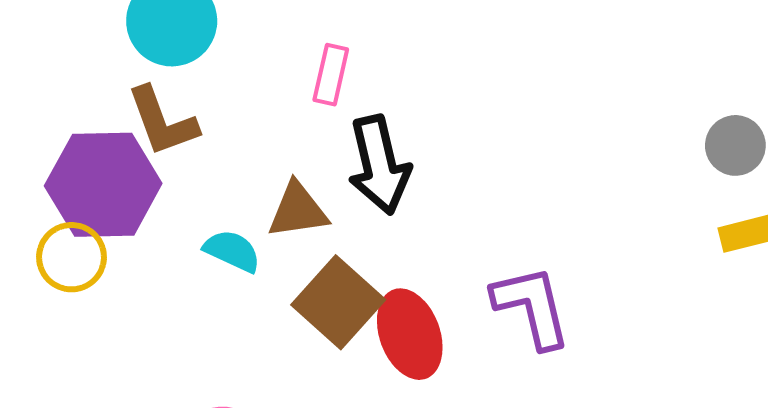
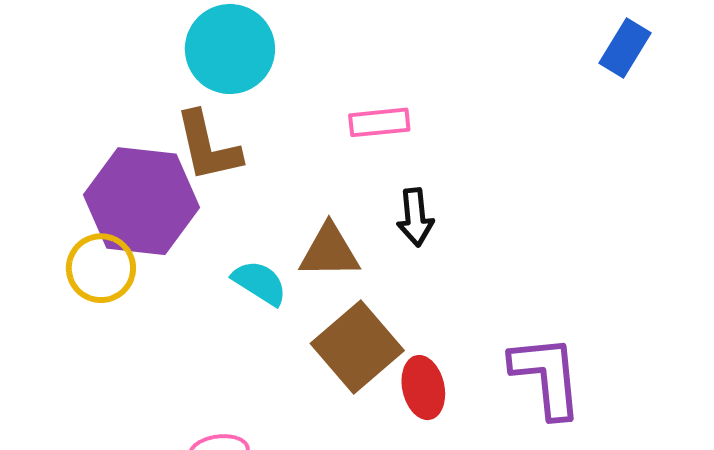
pink rectangle: (331, 75) -> (379, 122), turned 64
black arrow: (379, 165) -> (415, 217), size x0.6
red ellipse: (410, 334) -> (423, 388), size x0.7

